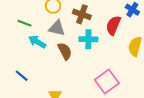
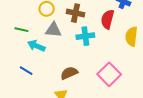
brown semicircle: (65, 51) -> (69, 73), moved, turned -78
blue line: (22, 76) -> (26, 71), moved

